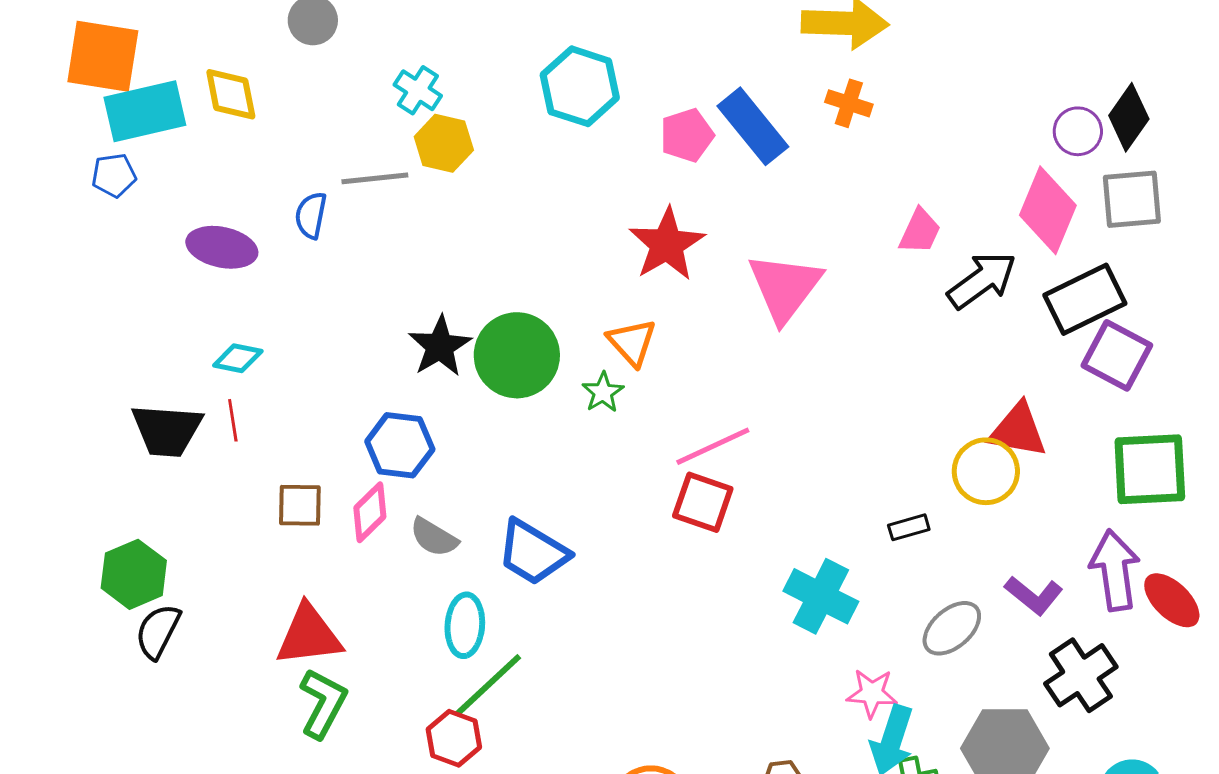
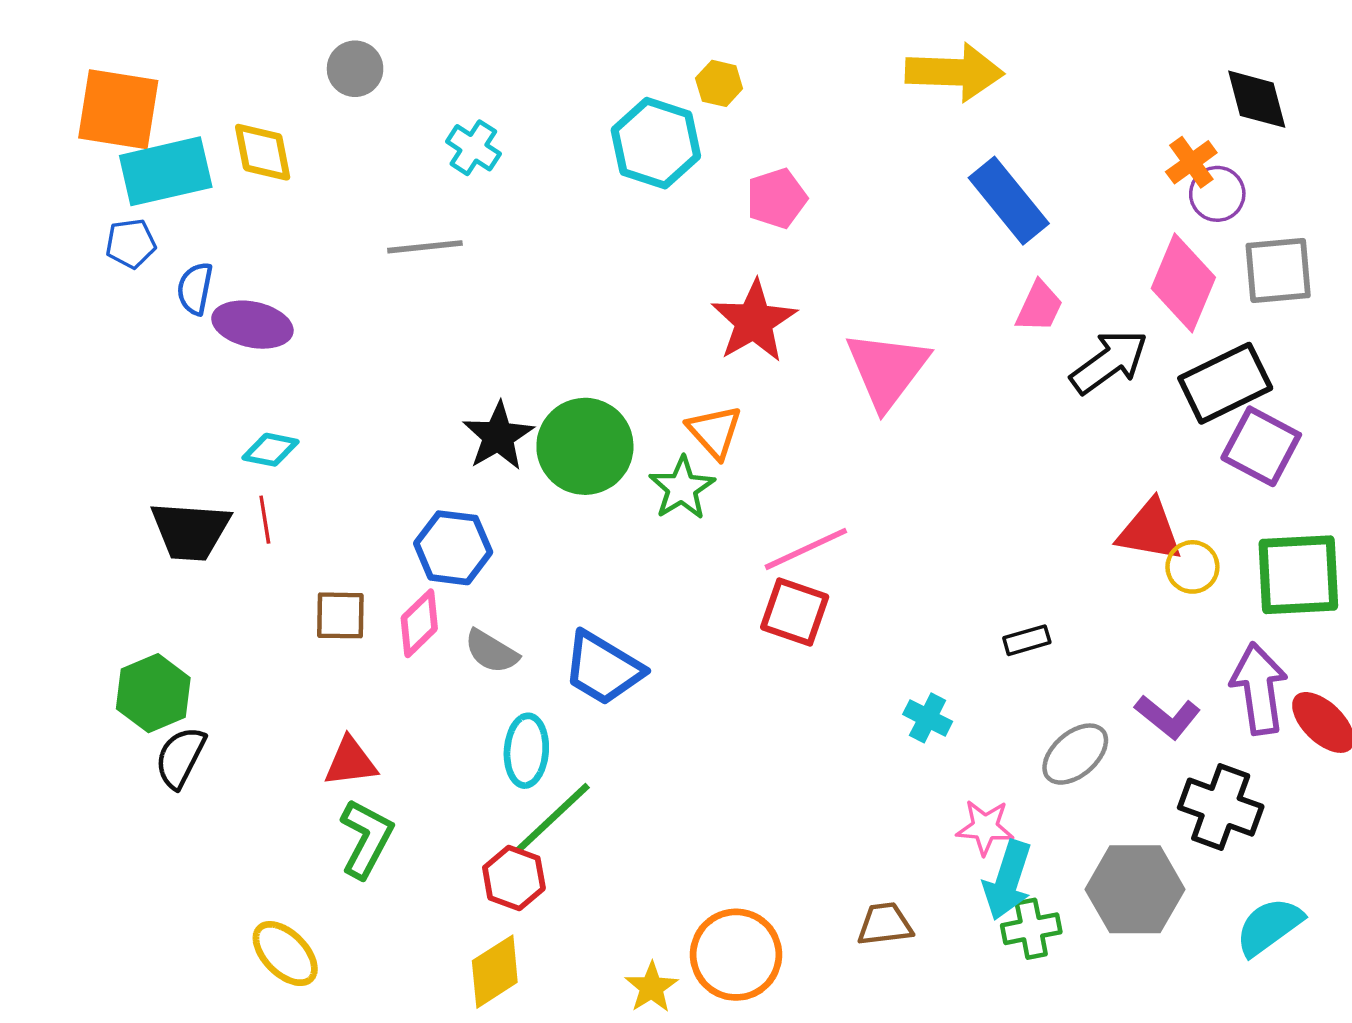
orange cross: (849, 103) -> (1191, 162), moved, turned 36
black diamond: (1129, 117) -> (1257, 99), moved, turned -50
blue rectangle: (753, 126) -> (1009, 201), moved
yellow hexagon: (444, 143) -> (719, 83), moved, size x0.7
blue semicircle: (311, 215) -> (195, 289), moved
green star: (603, 392) -> (682, 488), size x1.4
yellow circle: (986, 471) -> (1192, 567), moved, size x0.7
cyan cross: (821, 596) -> (928, 718), size x0.6
red triangle: (309, 635) -> (351, 762), size x0.7
black cross: (1081, 675) -> (1221, 807), turned -36

